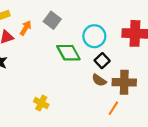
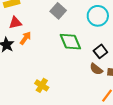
orange arrow: (26, 28) -> (25, 38), moved
cyan circle: (94, 36) -> (98, 16), moved

